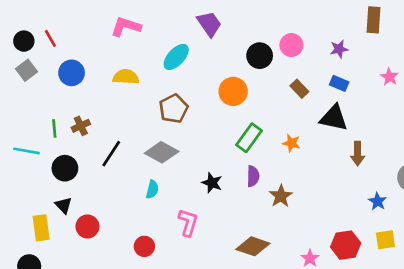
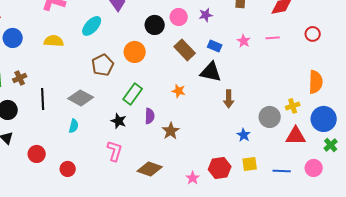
purple star: (339, 49) -> (206, 15), moved
pink star: (389, 77) -> (244, 41), moved
brown rectangle: (299, 89) -> (185, 50), size x1.5
brown pentagon: (174, 109) -> (103, 65), moved
green rectangle: (249, 138) -> (133, 94), moved
black line: (111, 154) -> (43, 99), turned -35
pink L-shape: (188, 223) -> (115, 151), moved
red circle: (87, 226) -> (37, 154), moved

